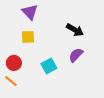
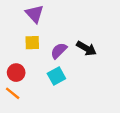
black arrow: (75, 30) -> (86, 48), moved
purple semicircle: (76, 55) -> (59, 51), moved

